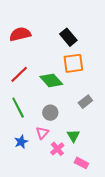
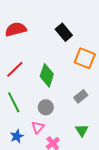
orange square: (73, 63) -> (85, 58), moved, turned 30
green diamond: (51, 80) -> (47, 75), turned 60
green triangle: (73, 136) -> (82, 130), moved

